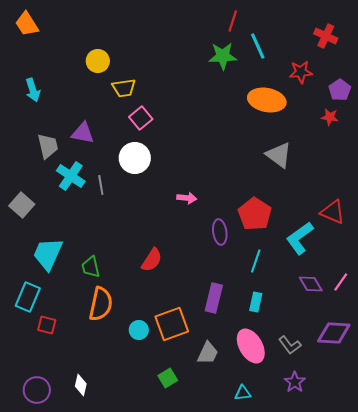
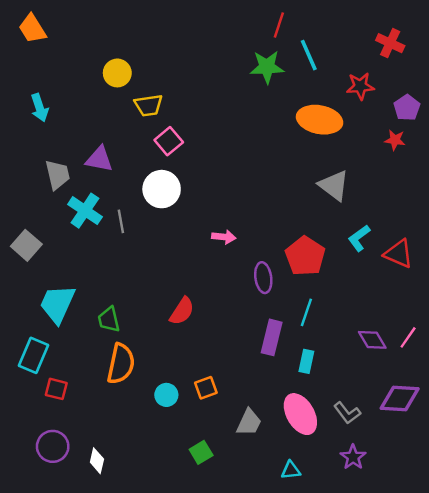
cyan L-shape: (300, 238) -> (359, 238), moved, size x0.7
purple rectangle: (214, 298) -> (272, 337), moved
orange square: (172, 324) -> (206, 388), size x0.6
purple circle: (37, 390) -> (53, 446), moved

